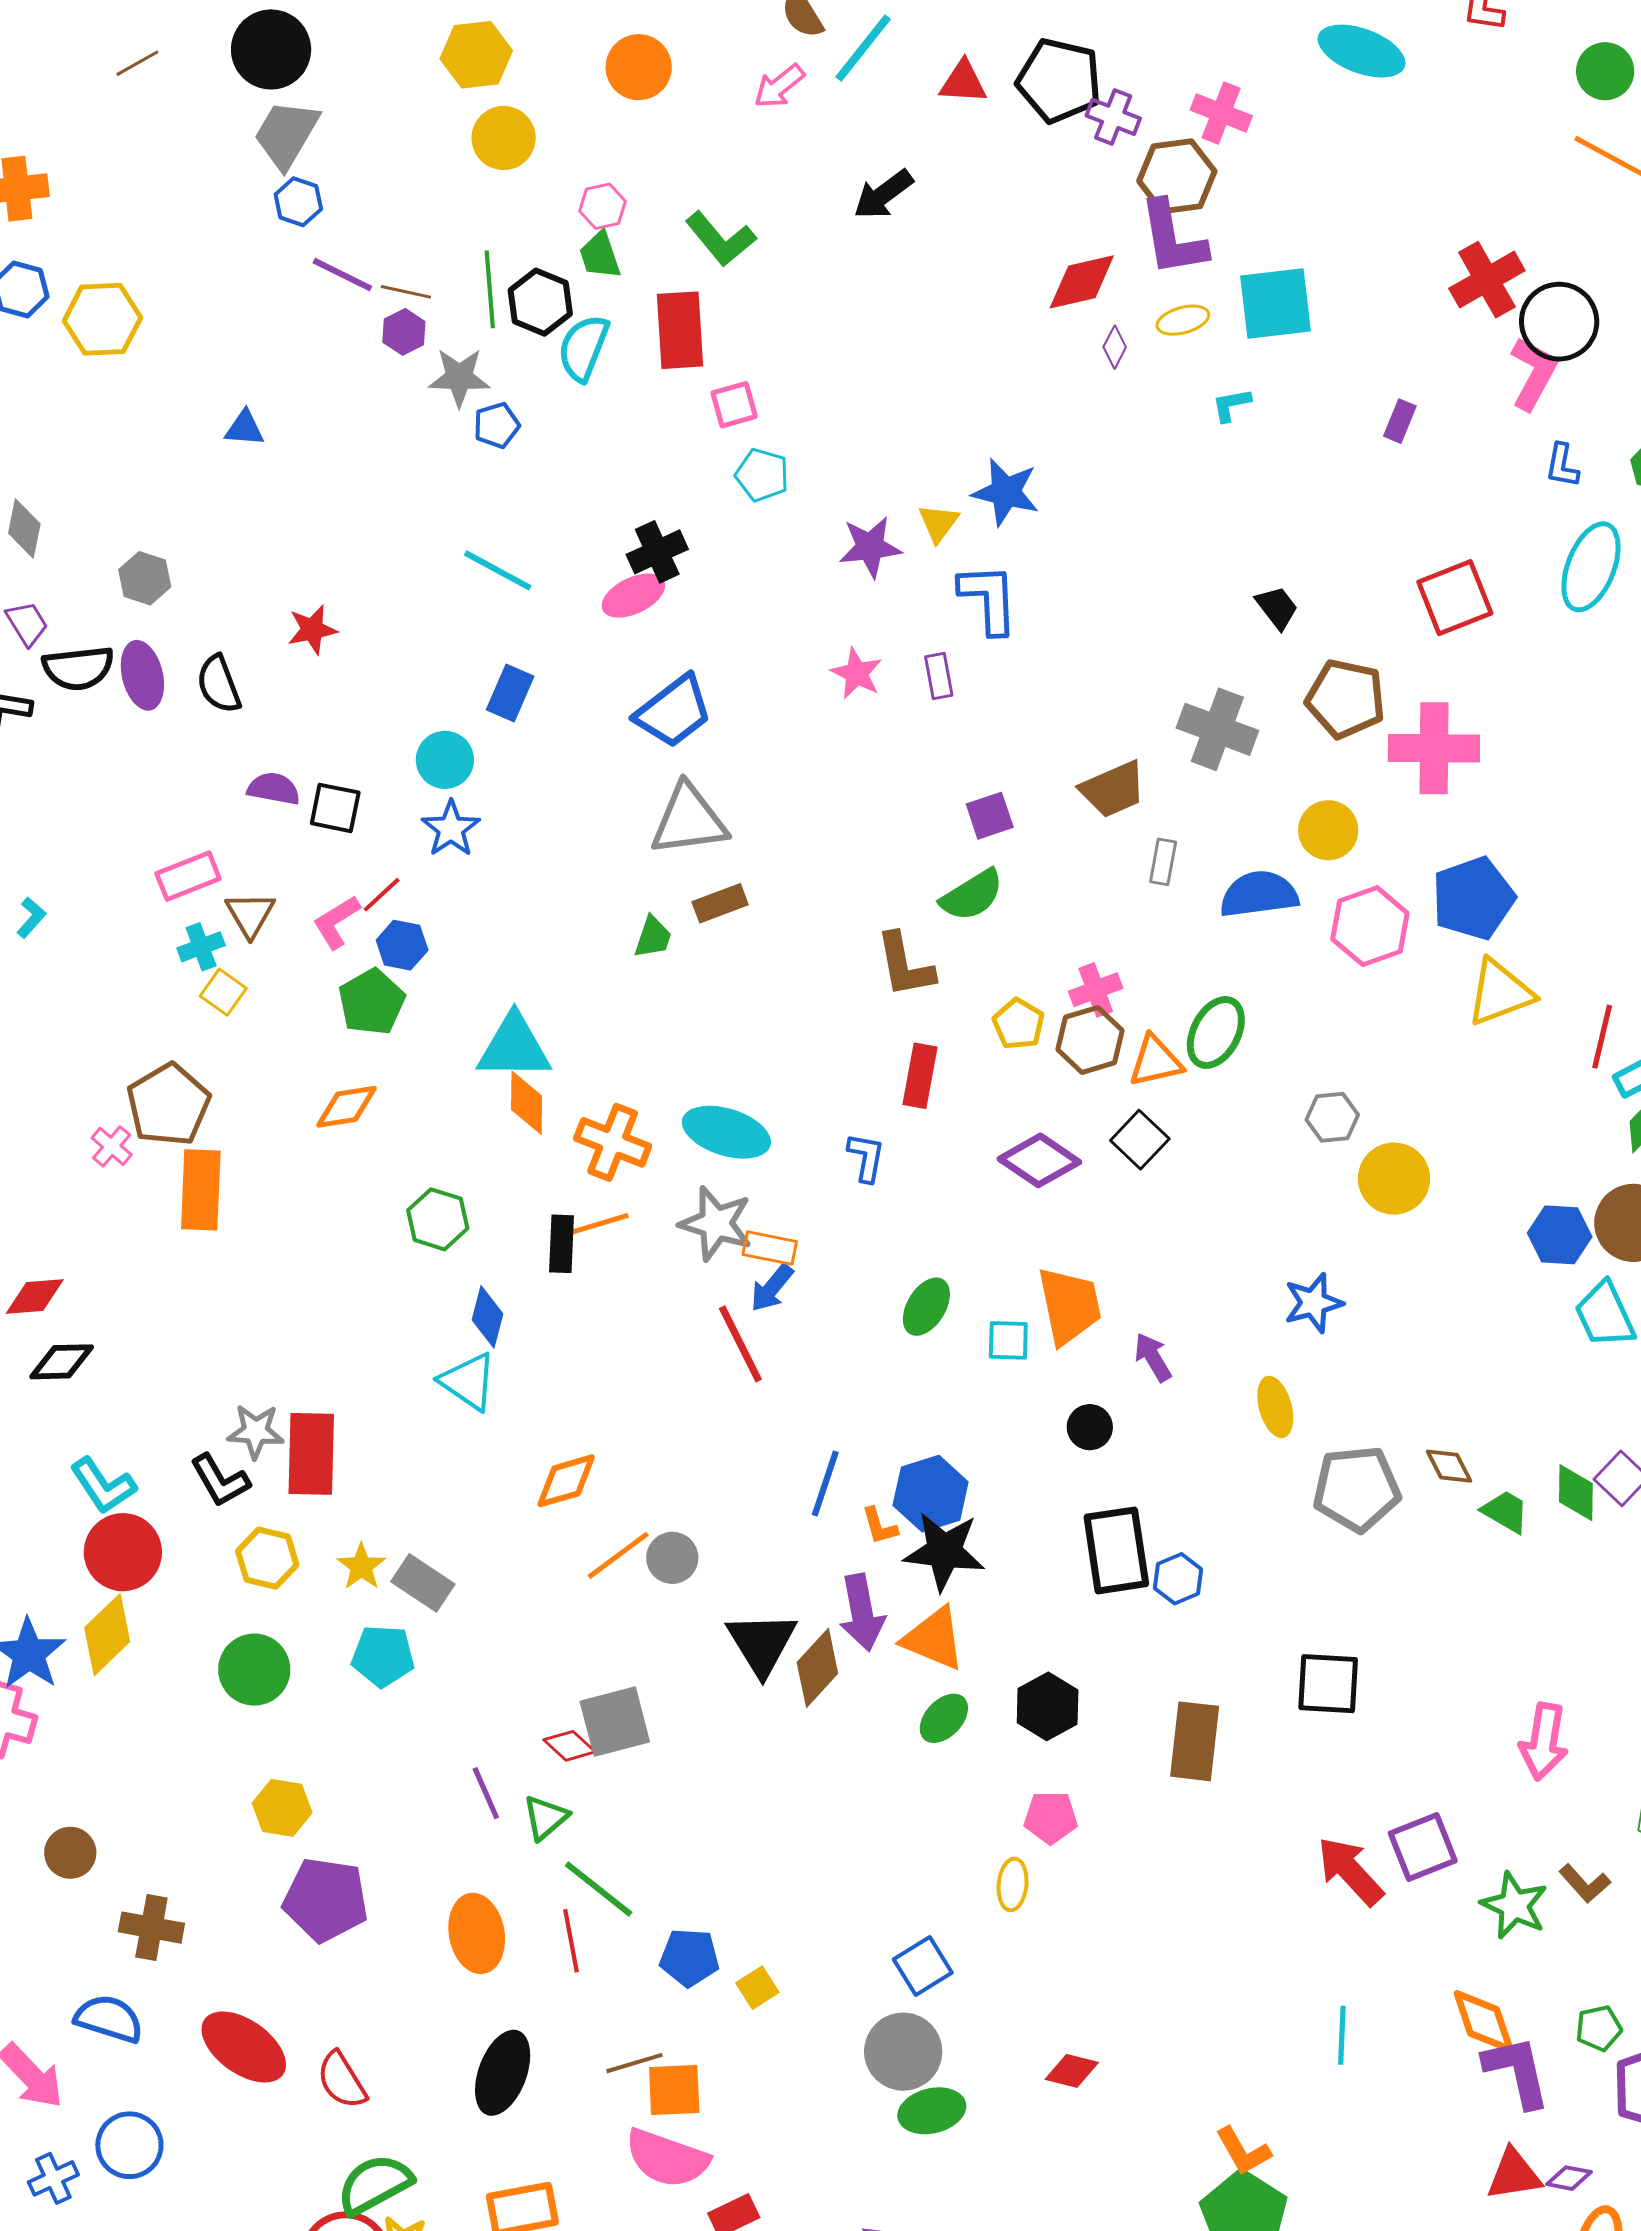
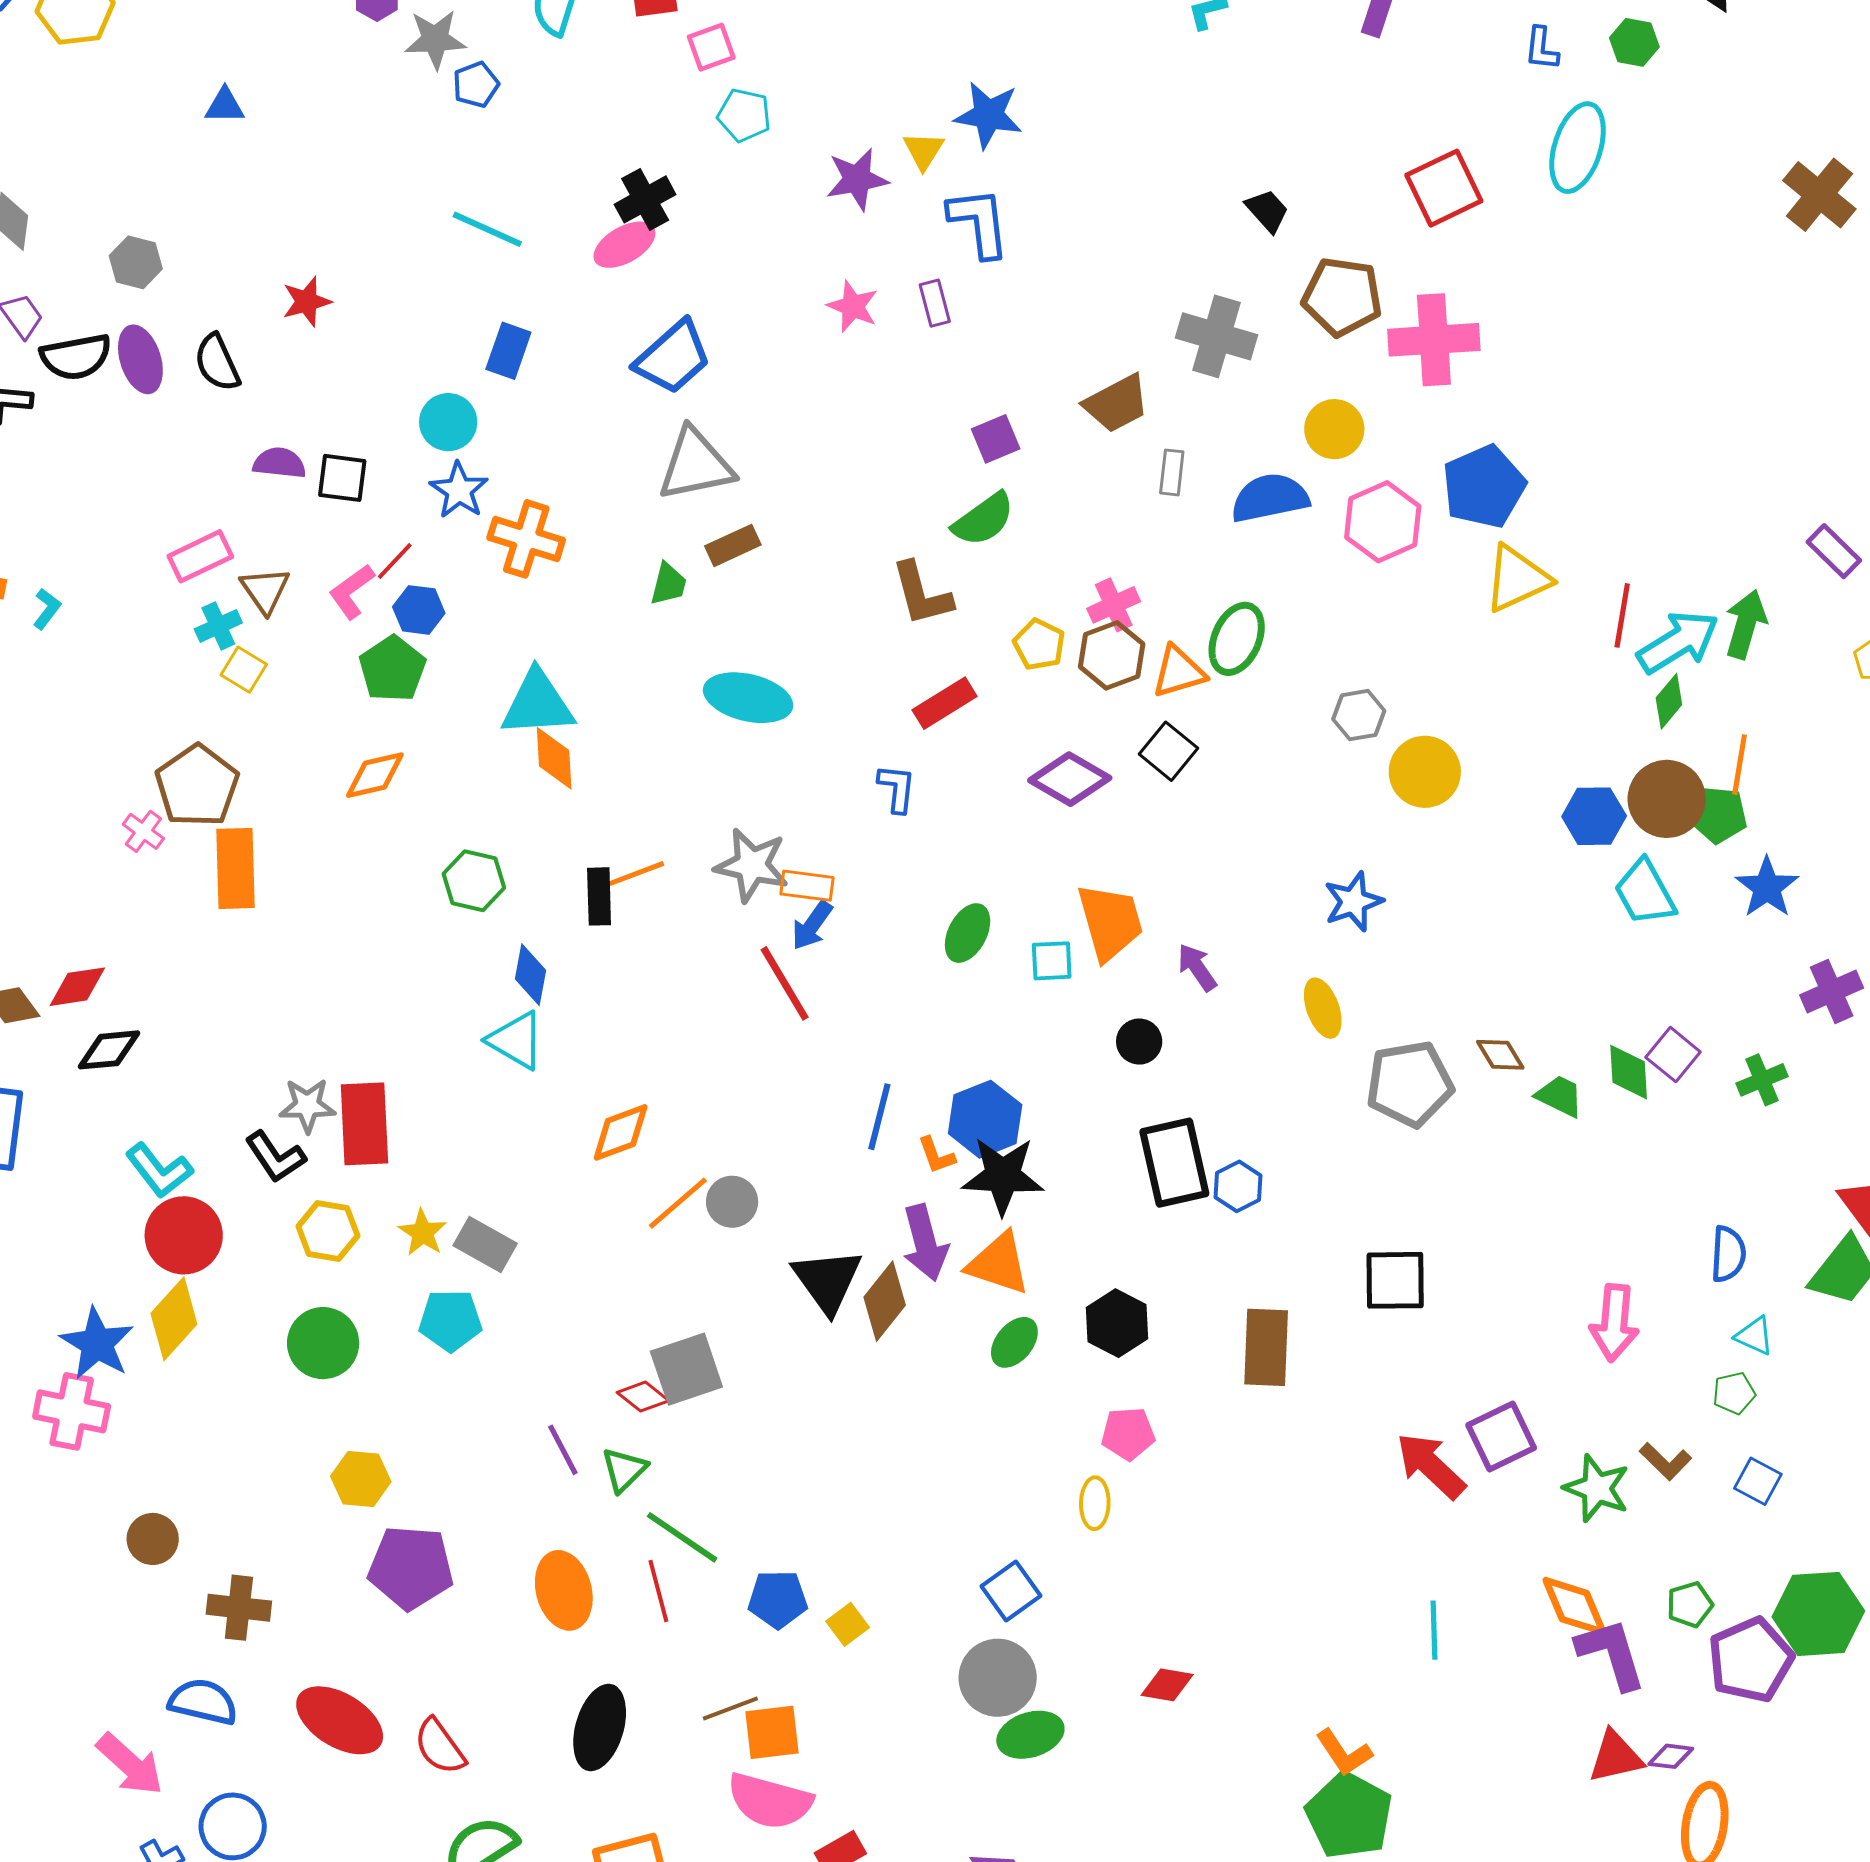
red rectangle: (920, 1076) -> (945, 703), turned 52
cyan ellipse: (726, 1132) -> (748, 698), moved
orange cross: (613, 1142) -> (526, 539), moved

